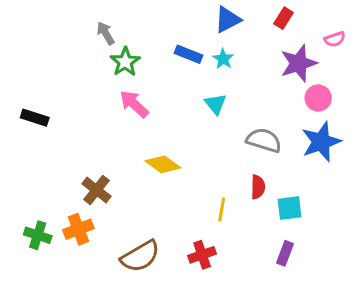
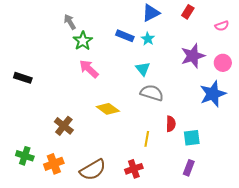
purple star: (299, 63) -> (193, 56), moved
pink circle: (318, 98) -> (223, 63), moved
gray semicircle: (264, 140) -> (152, 93), moved
orange cross: (78, 229) -> (54, 164), moved

